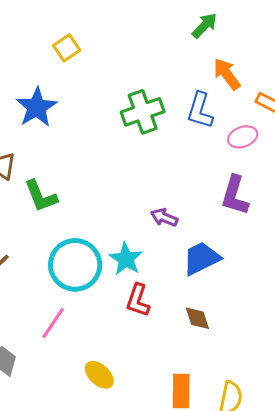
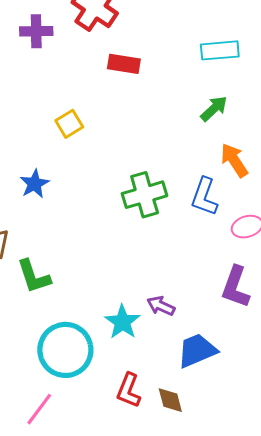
blue star: (37, 107) -> (34, 184), size x0.7
cyan star: (126, 259) -> (122, 322), moved
brown diamond: (197, 318) -> (170, 400), moved

